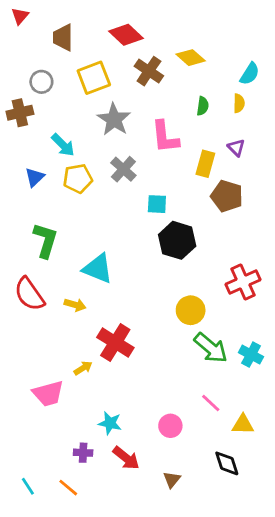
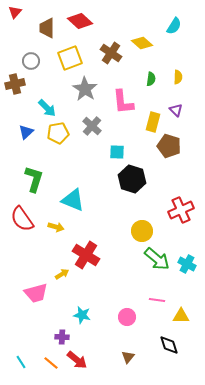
red diamond: (126, 35) -> (80, 21), moved
cyan semicircle: (250, 74) -> (174, 26), moved
pink line: (211, 403) -> (157, 300), turned -35
red arrow: (126, 458) -> (77, 360), moved

